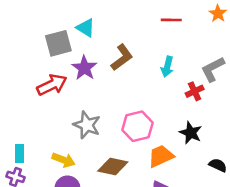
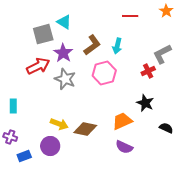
cyan arrow: (167, 67) -> (117, 46), moved
gray star: (87, 125) -> (65, 79), moved
pink hexagon: (137, 126) -> (104, 73), moved
cyan rectangle: (19, 154) -> (13, 106), moved
yellow arrow: (64, 160) -> (59, 124), moved

